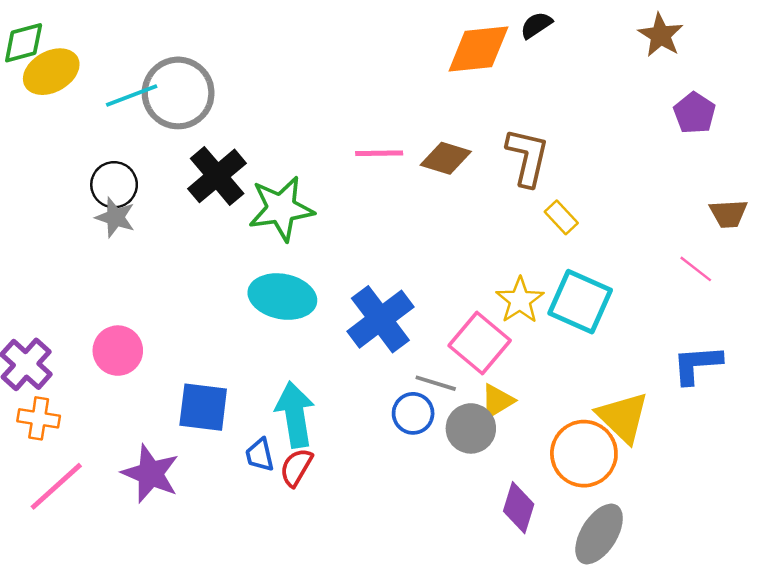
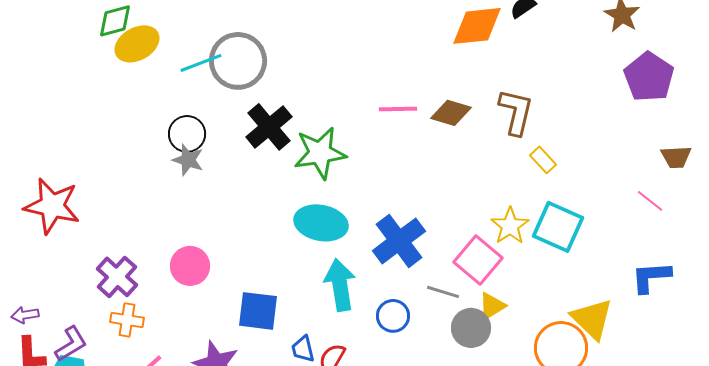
purple pentagon: (695, 113) -> (649, 77), size x1.5
blue circle: (413, 413) -> (393, 316), moved
cyan arrow: (295, 415) -> (340, 285), moved

